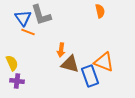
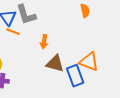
orange arrow: (61, 50) -> (44, 42), moved

